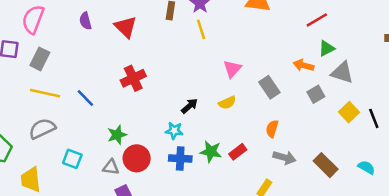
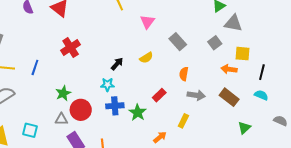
orange arrow: (303, 65) -> (229, 69), moved
pink triangle: (232, 69) -> (147, 22), moved
blue line: (85, 98) -> (35, 67), turned 70
yellow square: (349, 112) -> (242, 54), turned -35
black line: (374, 118) -> (262, 72), moved, turned 42
green star: (211, 152) -> (138, 113), moved, turned 30
cyan square: (72, 159) -> (30, 130), moved

